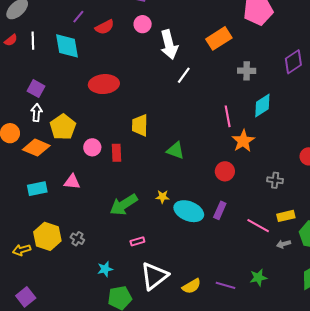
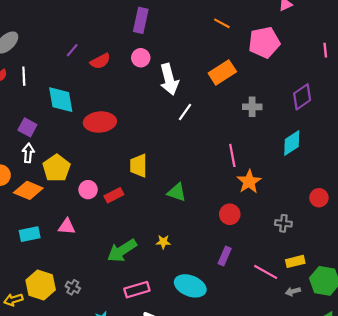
cyan diamond: (67, 46) -> (61, 100), moved
cyan diamond: (262, 105) -> (292, 143), moved
red rectangle: (116, 153) -> (114, 195), turned 66
cyan ellipse: (189, 211) -> (190, 286), moved
pink rectangle: (137, 241) -> (137, 290), size x1.6

